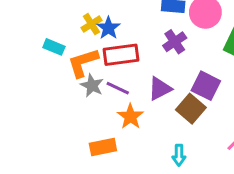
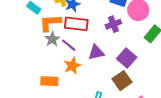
brown square: (191, 109) -> (122, 81), moved

